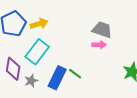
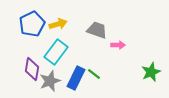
gray trapezoid: (102, 30) -> (97, 30), moved
gray star: (31, 81) -> (50, 81), size x1.5

